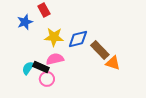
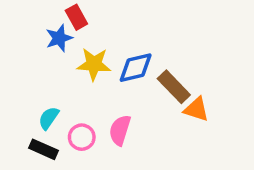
blue star: (25, 22) -> (59, 38), moved
pink semicircle: (55, 59) -> (120, 130), moved, turned -60
black rectangle: (41, 67) -> (43, 149), moved

